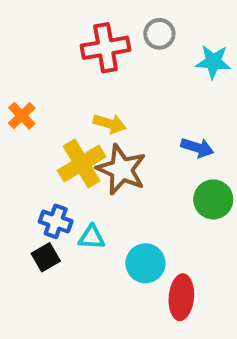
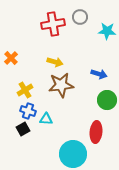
yellow cross: (82, 164) -> (25, 90), moved, size x0.7
brown star: (121, 170) -> (61, 85), turned -30
cyan circle: (145, 263) -> (73, 154), moved, size x1.4
red ellipse: (181, 297) -> (96, 132), moved

